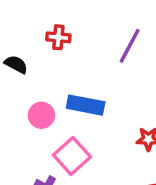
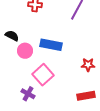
black semicircle: (16, 64) -> (12, 36), moved

